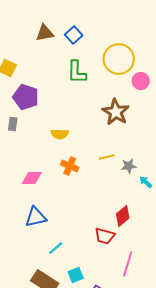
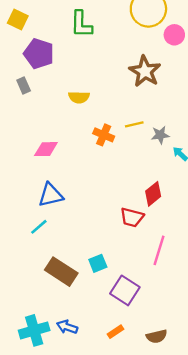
green L-shape: (77, 72) -> (81, 24), moved
gray rectangle: (13, 124) -> (24, 85), turned -32
orange cross: (70, 166) -> (104, 135), moved
cyan line: (56, 248) -> (39, 227), moved

